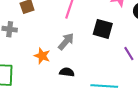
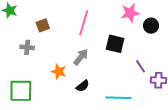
black semicircle: (67, 72) -> (83, 86), turned 136

